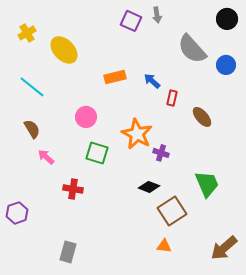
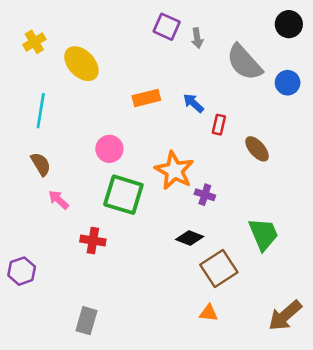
gray arrow: (157, 15) -> (197, 38), moved
cyan line: (32, 87) -> (41, 111), turned 60
green square: (97, 153) -> (123, 195), size x1.4

